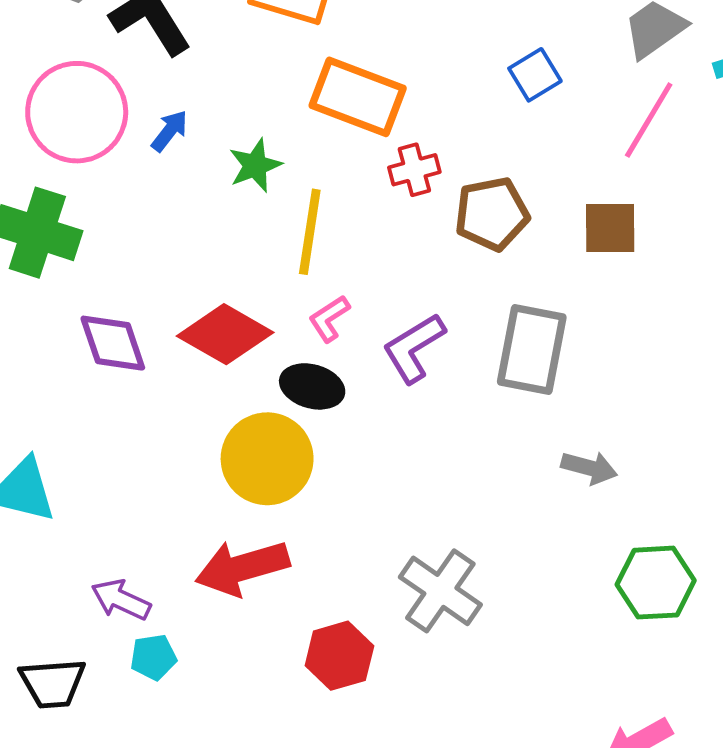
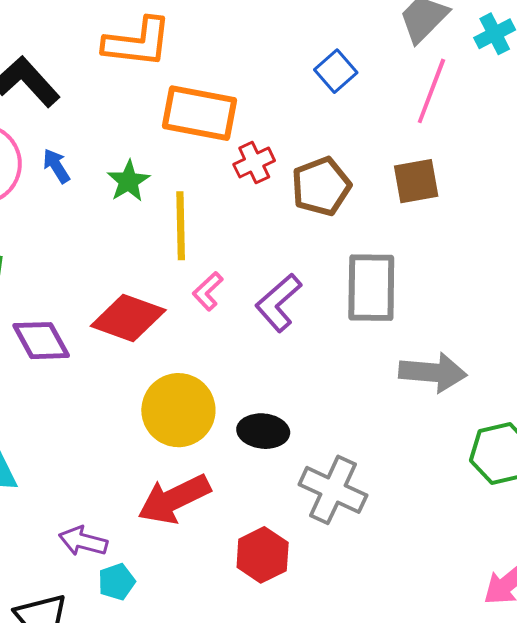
blue arrow: (170, 131) -> (56, 166), turned -60
black ellipse: (312, 386) -> (263, 431), moved
gray arrow: (589, 468) -> (433, 372), size x1.5

